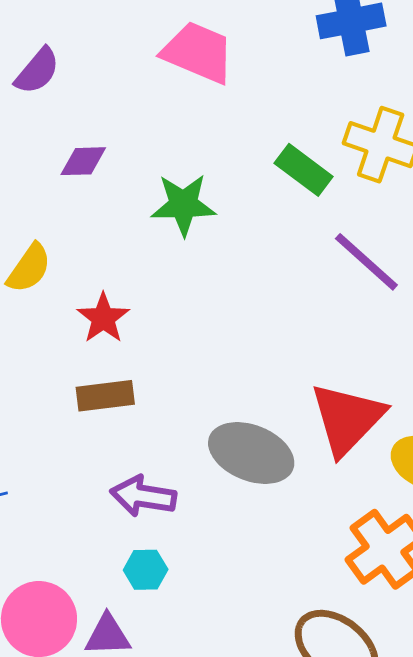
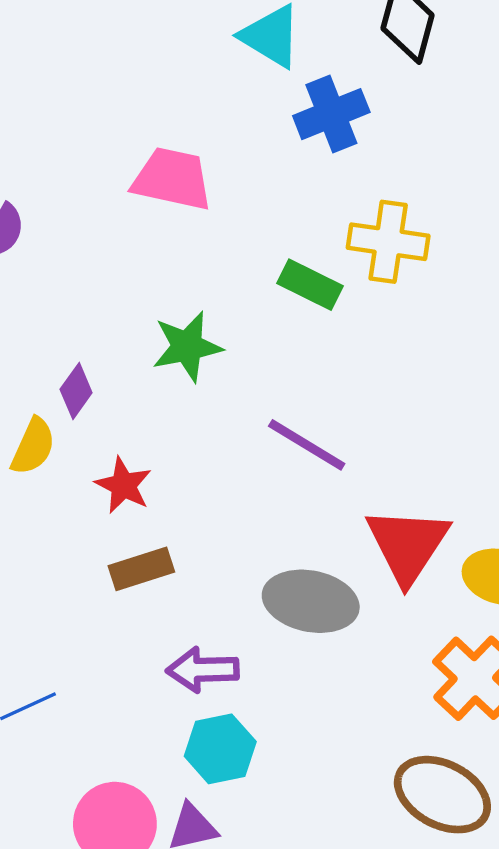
purple diamond: (83, 161) -> (76, 391), moved, turned -42
purple line: (366, 262) -> (307, 445), moved
cyan hexagon: (146, 570) -> (220, 749), size x1.5

